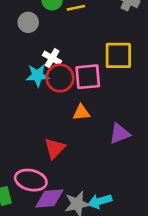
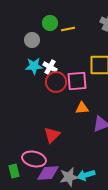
cyan star: (37, 75) -> (34, 66), moved
orange triangle: (81, 112) -> (82, 108), moved

